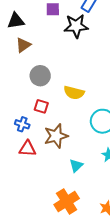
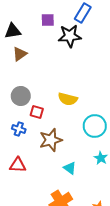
gray circle: (40, 76) -> (21, 96), moved
red triangle: (27, 149) -> (18, 165), moved
cyan triangle: (76, 166) -> (70, 168), turned -40

